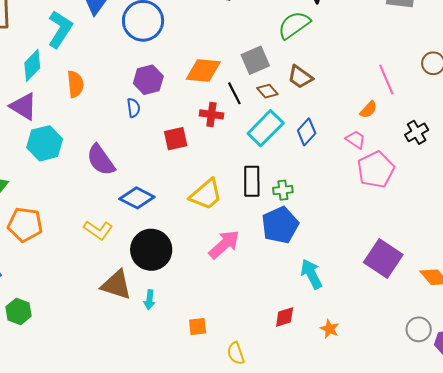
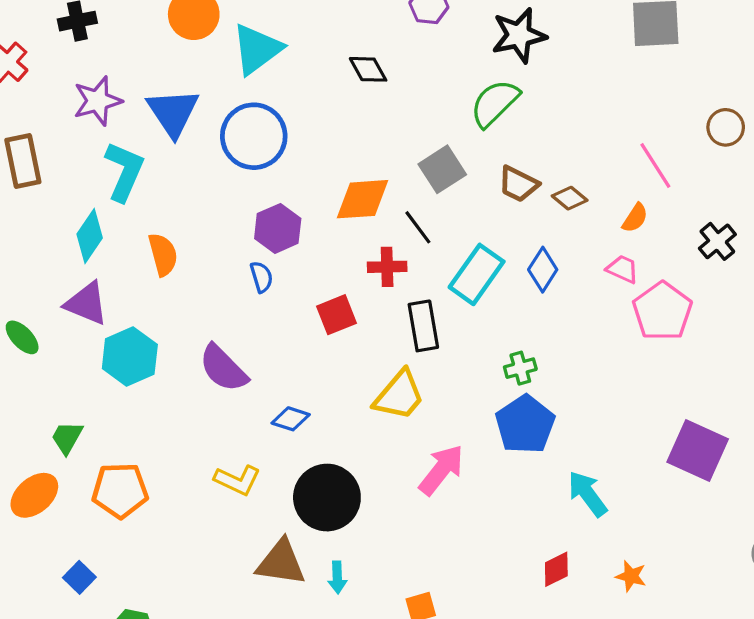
brown diamond: (267, 91) -> (570, 198), moved
black rectangle: (252, 181) -> (423, 326), moved
blue diamond: (137, 198) -> (291, 419), size x0.7

